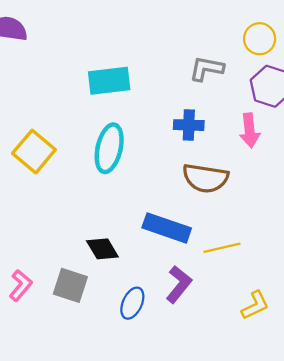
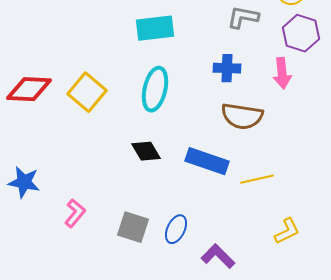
black diamond: (102, 249) -> (146, 151), moved
purple L-shape: (179, 284) -> (218, 256), moved, turned -84
gray square: (70, 285) -> (133, 227), moved

